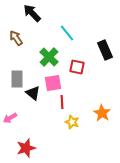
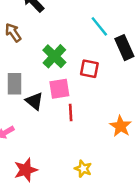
cyan line: (67, 33) -> (99, 26), moved
yellow star: (72, 122) -> (83, 169), moved

